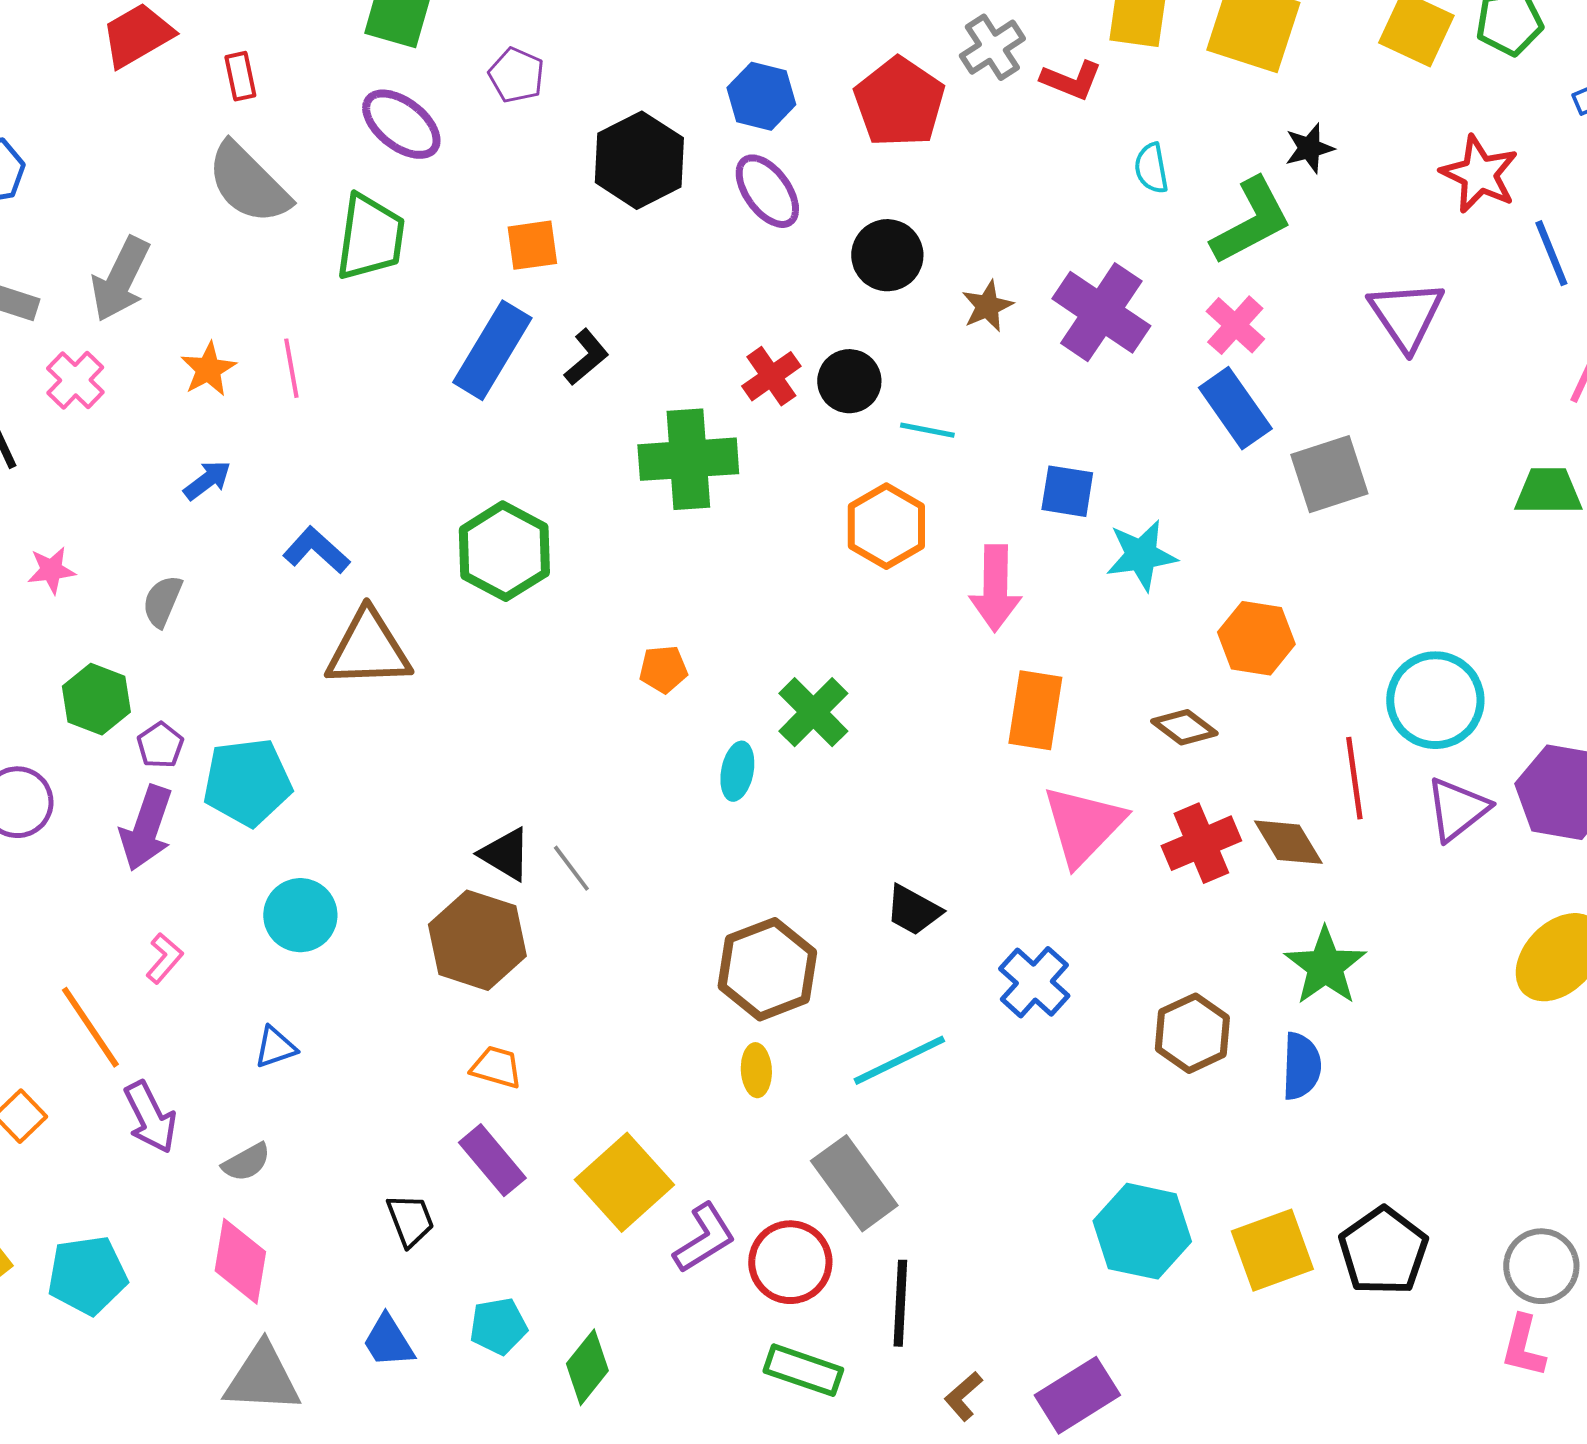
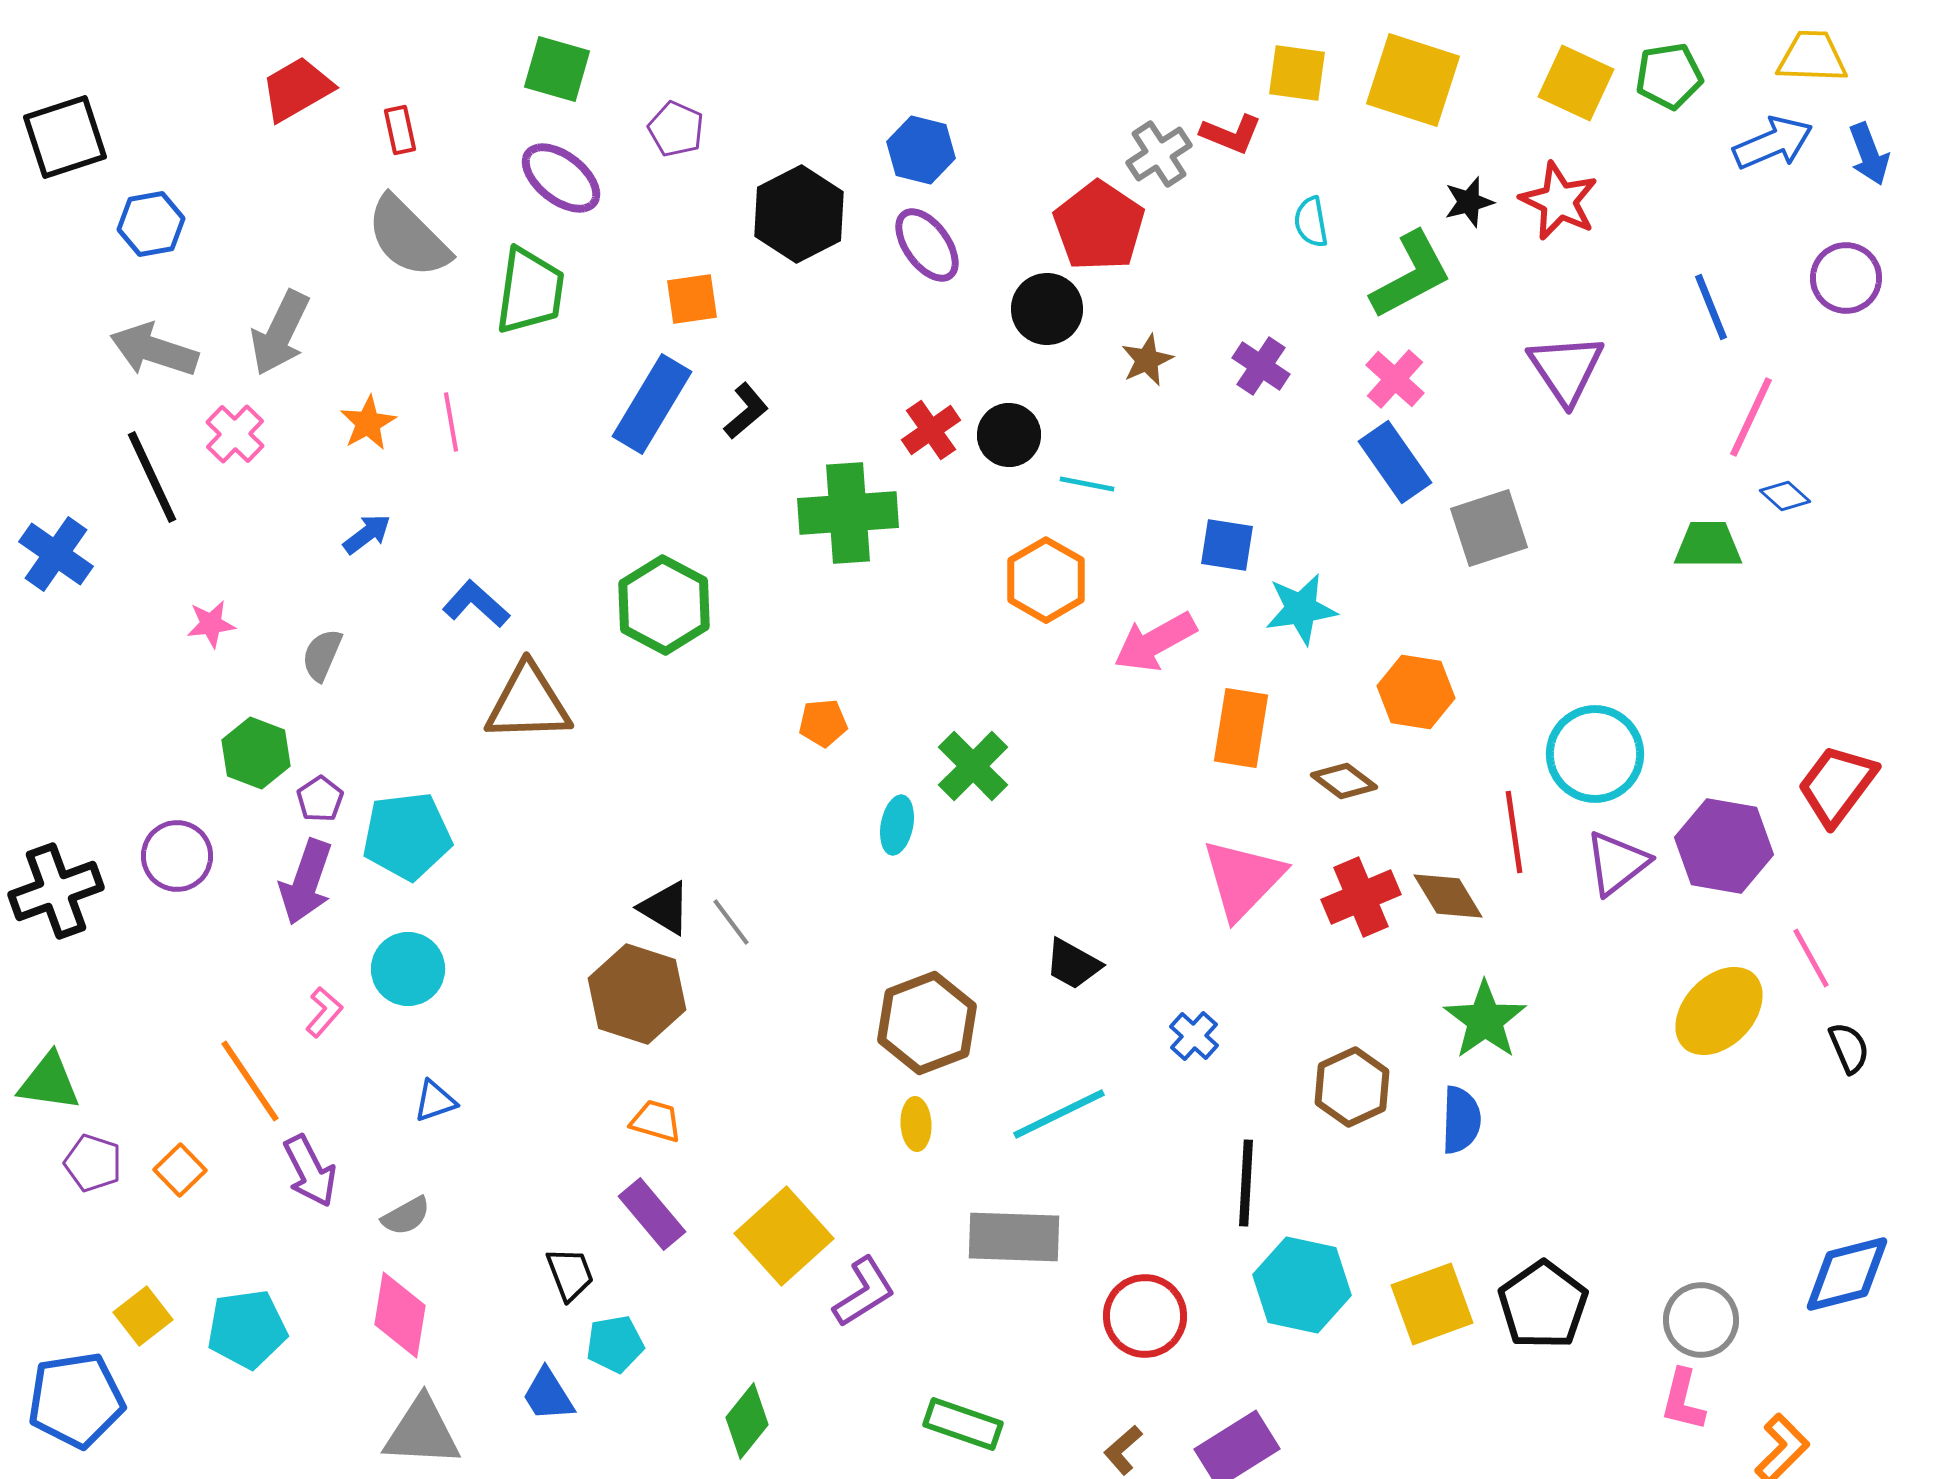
gray cross: (992, 47) -> (1159, 154), moved
red pentagon: (899, 102) -> (1099, 226), moved
red star: (1479, 174) -> (1559, 201), moved
purple cross: (1101, 312) -> (1261, 366), size x0.6
pink arrow: (995, 588) -> (1155, 642), turned 60
orange rectangle: (1035, 710) -> (1241, 728), moved
cyan circle: (300, 915) -> (408, 969), moved
blue cross: (1034, 982) -> (1194, 1036), size x0.7
gray rectangle: (854, 1183) -> (1014, 1237), turned -52
red circle: (790, 1262) -> (1145, 1316), moved
black line: (900, 1303) -> (1246, 1183), moved
cyan pentagon: (498, 1326) -> (615, 1344), moved

